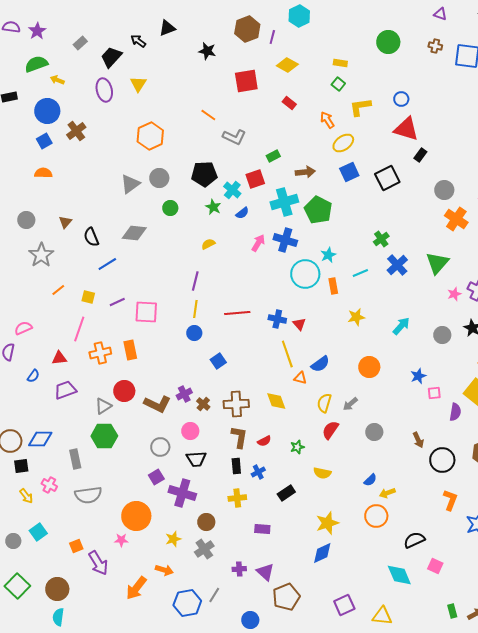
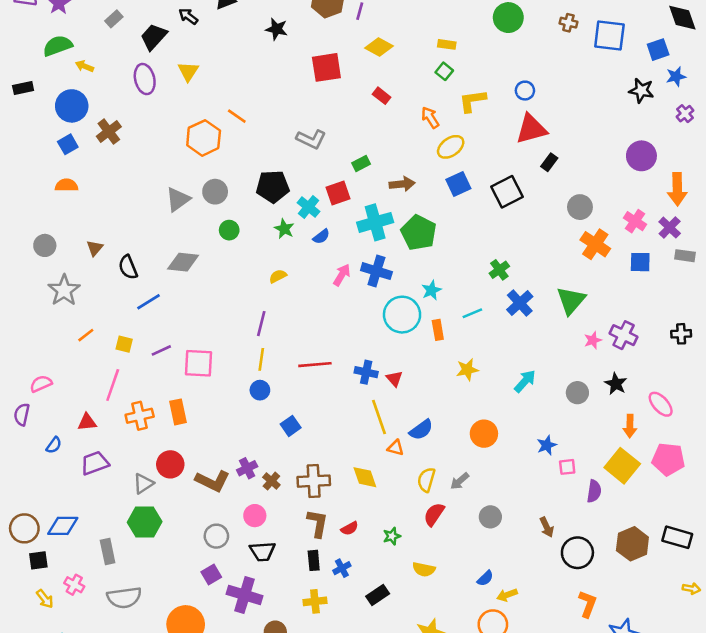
orange line: (208, 115) -> (237, 116), moved
red triangle: (406, 129) -> (531, 129), turned -32

